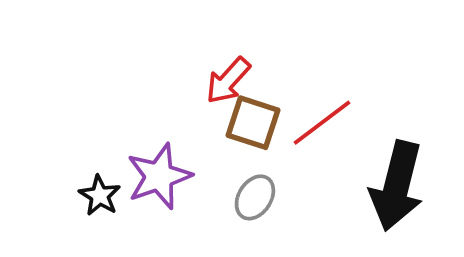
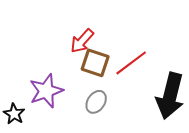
black star: (100, 196) -> (14, 114), moved

